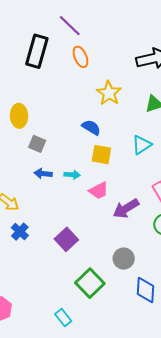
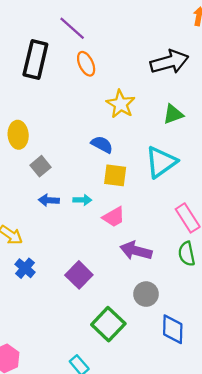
gray square: (37, 144) -> (40, 166), turned 30
cyan triangle: (142, 145) -> (161, 162), size x1.4
purple arrow: (126, 208) -> (136, 251), moved, turned 48

